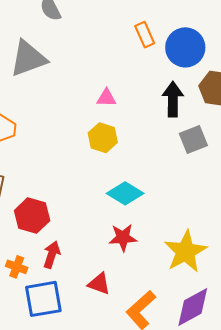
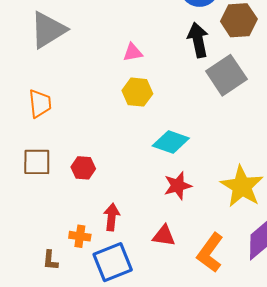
gray square: (193, 140) -> (226, 75), size x1.4
red hexagon: (32, 216) -> (83, 168), moved, size x0.7

